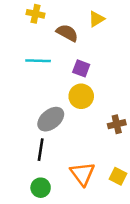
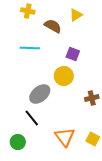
purple square: (81, 68) -> (73, 54), moved
black line: (41, 150) -> (32, 118), turned -48
green circle: (41, 188) -> (18, 142), moved

